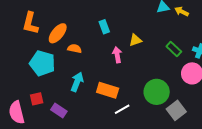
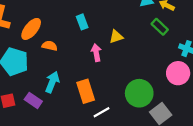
green rectangle: (174, 49) -> (160, 27), moved
orange rectangle: (108, 90) -> (86, 91), turned 55
purple rectangle: (59, 111) -> (33, 100), moved

